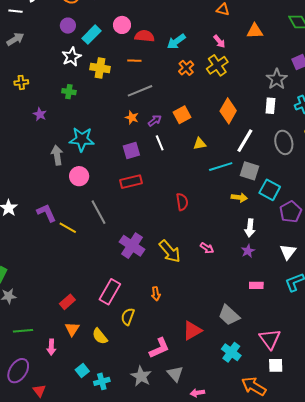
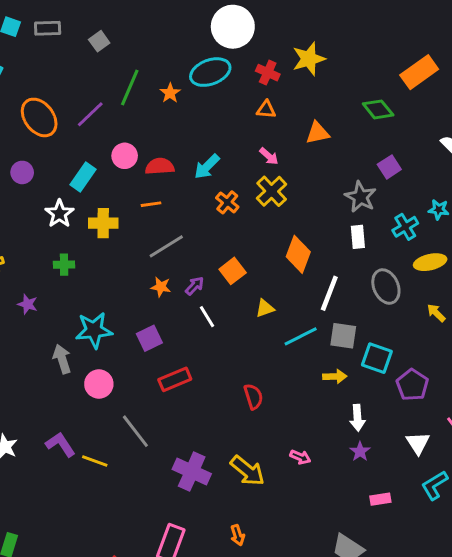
purple circle: (68, 26) -> (22, 172), moved
purple square: (131, 151) -> (149, 338), moved

